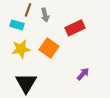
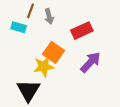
yellow star: (21, 49) -> (44, 67), moved
purple arrow: (83, 74) -> (91, 62), moved, size x1.5

